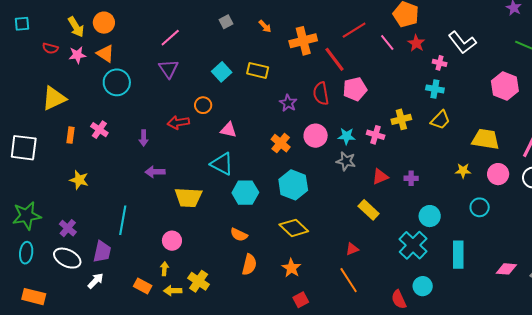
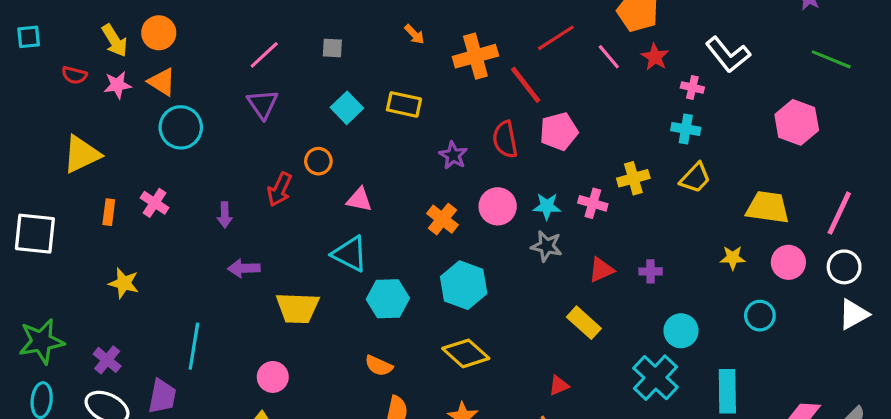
gray square: (226, 22) -> (332, 48), moved, turned 32
red arrow: (178, 123) -> (280, 189), turned -55

